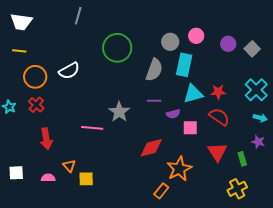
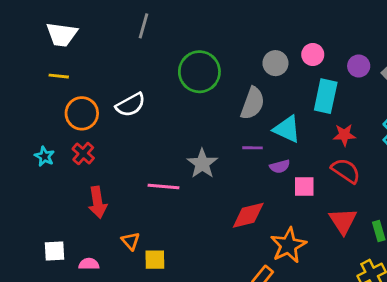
cyan rectangle: (184, 65) -> (326, 96), moved
cyan triangle: (193, 94) -> (287, 129), moved, turned 40
pink semicircle: (48, 178) -> (89, 264), moved

